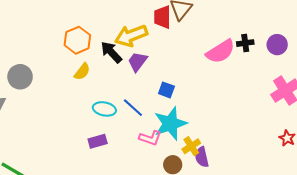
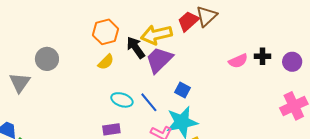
red trapezoid: (162, 17) -> (188, 21), turned 40
pink semicircle: (220, 51) -> (238, 61), size x0.7
purple trapezoid: (138, 62) -> (159, 60), size x1.4

